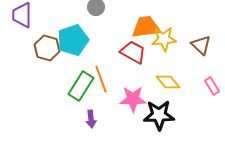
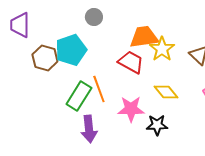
yellow star: (164, 39) -> (162, 49), turned -30
black star: (159, 115) -> (157, 125), size x0.7
purple arrow: (91, 119) -> (89, 129), size x1.5

